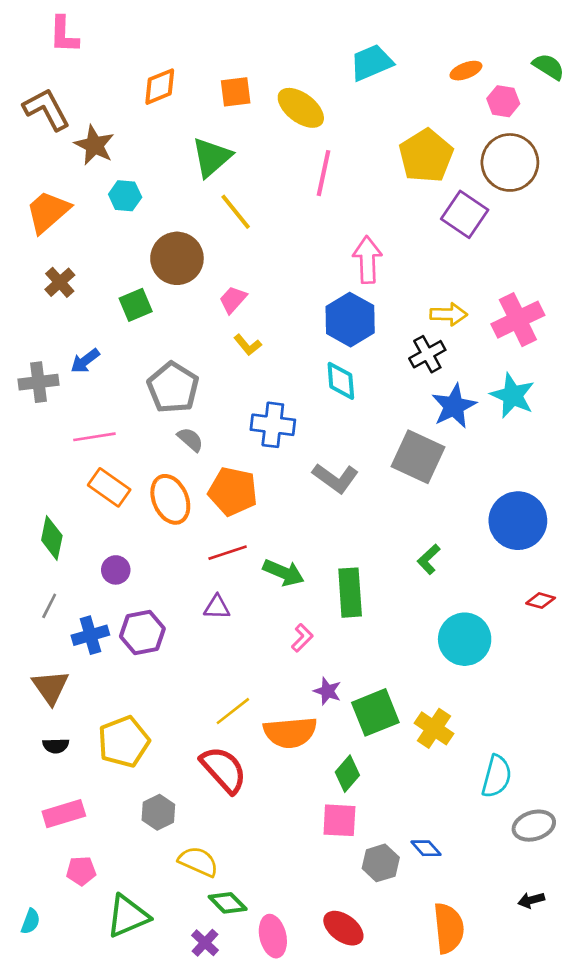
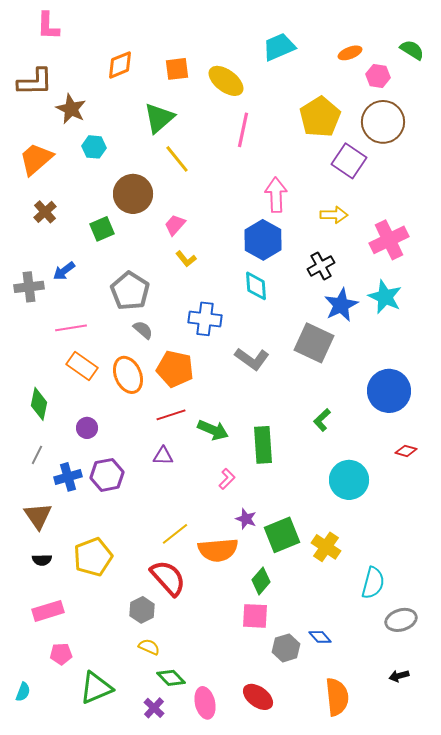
brown L-shape: (46, 109) -> (35, 82), turned 117
yellow arrow: (449, 314) -> (334, 215), moved
gray hexagon: (158, 812) -> (142, 610), moved
yellow semicircle: (198, 862) -> (149, 647), size x0.7

